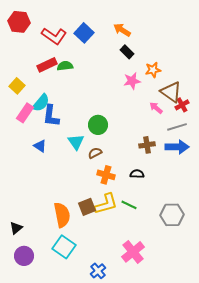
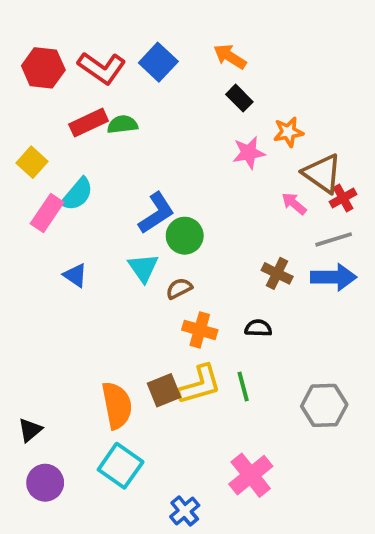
red hexagon: (19, 22) -> (43, 68), moved
blue L-shape: (51, 116) -> (156, 213), moved, turned -130
brown cross: (147, 145) -> (277, 273), turned 35
green line: (129, 205) -> (243, 387), turned 49

